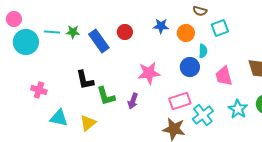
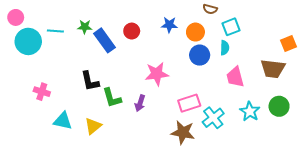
green star: (73, 32) -> (85, 27), moved
cyan semicircle: (203, 51) -> (225, 48), moved
blue circle: (190, 67) -> (200, 55), moved

